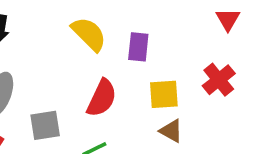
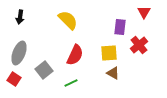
purple rectangle: (138, 47) -> (120, 27), moved
gray square: (45, 125) -> (44, 70), turned -30

